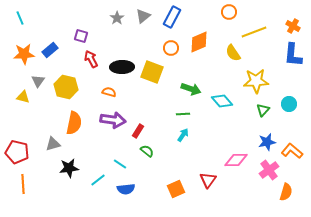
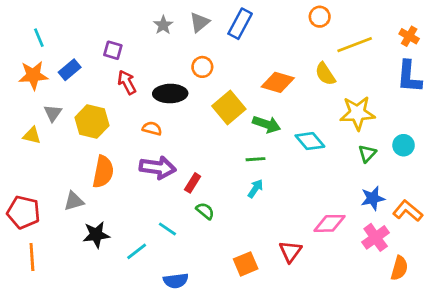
cyan line: (20, 18) -> (39, 38), moved
orange diamond: (199, 42) -> (278, 82), moved, turned 40
orange circle: (171, 48) -> (202, 67), moved
yellow square: (152, 72) -> (229, 107), moved, turned 30
blue semicircle: (126, 189) -> (176, 281), moved

